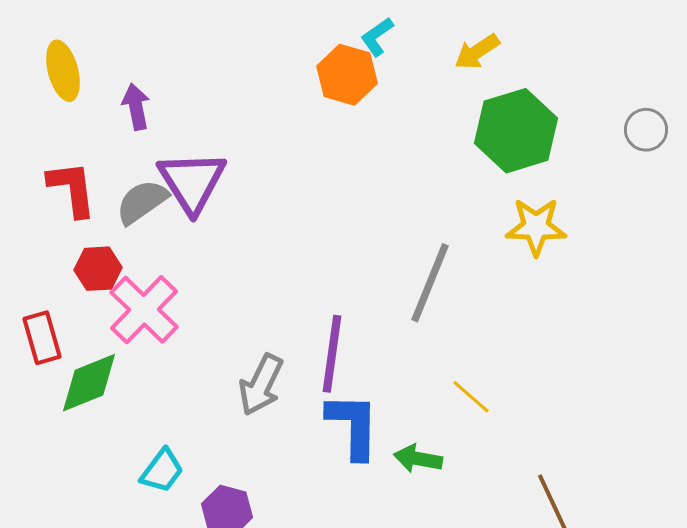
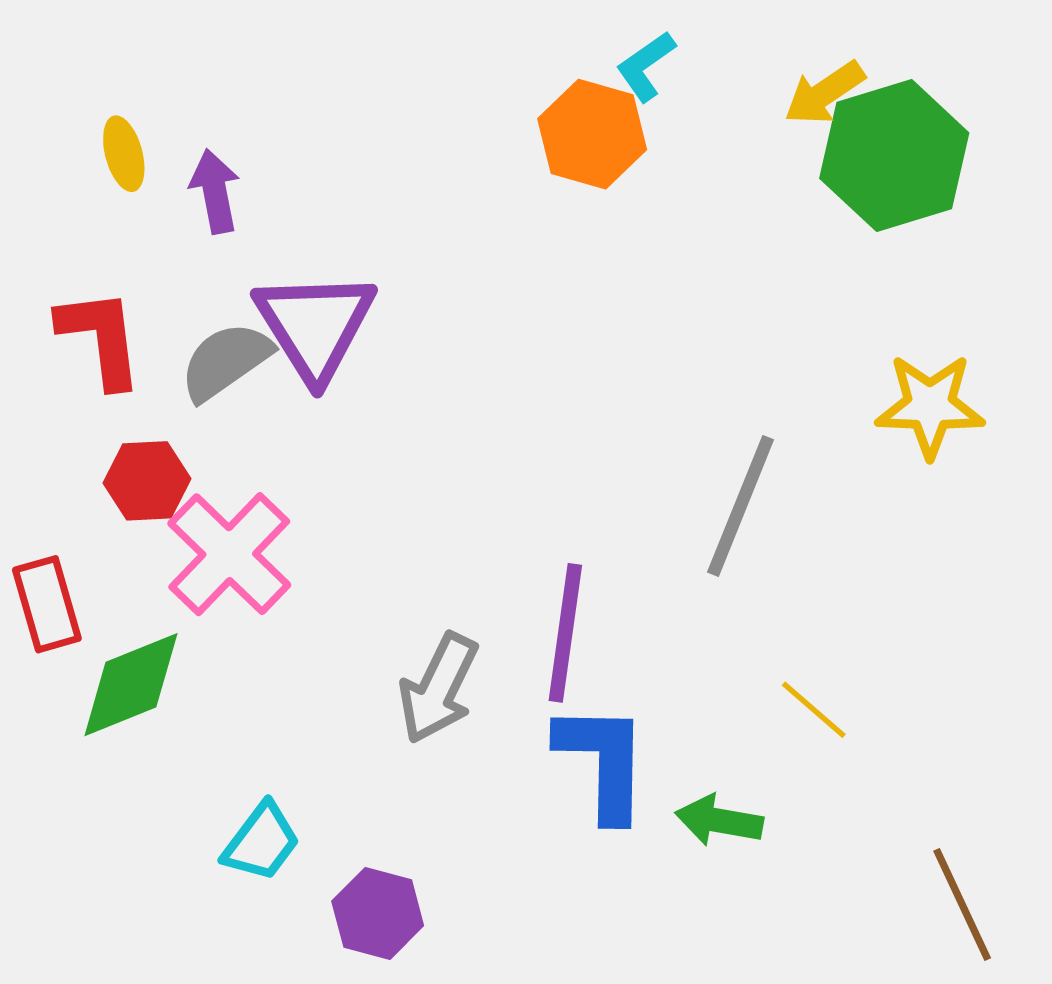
yellow ellipse: (63, 71) -> (124, 154), moved, size x0.7
green hexagon: (516, 131) -> (894, 156), moved

